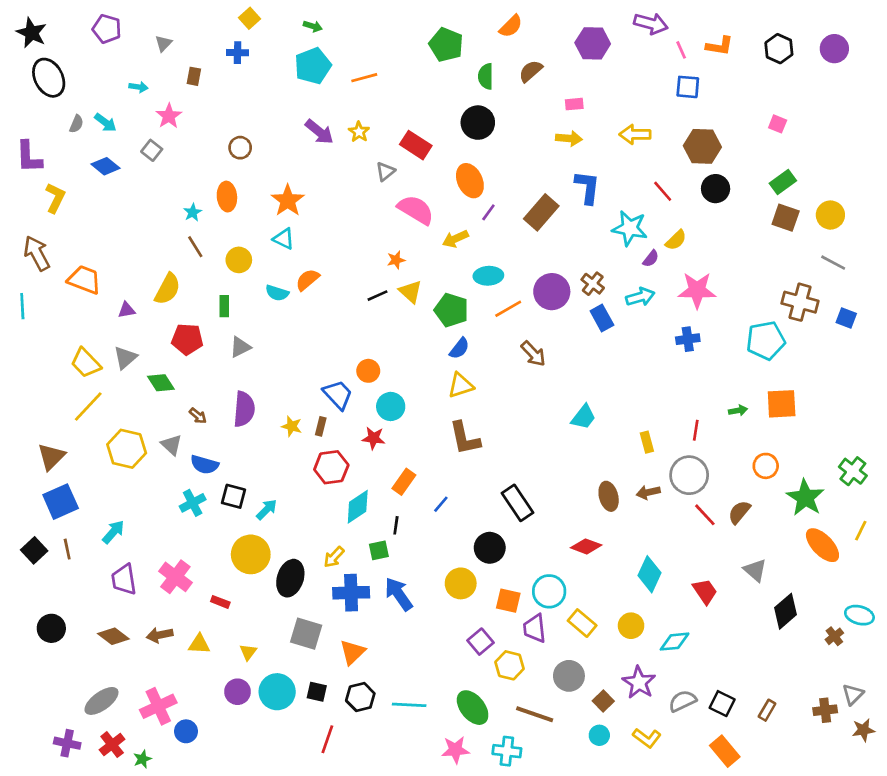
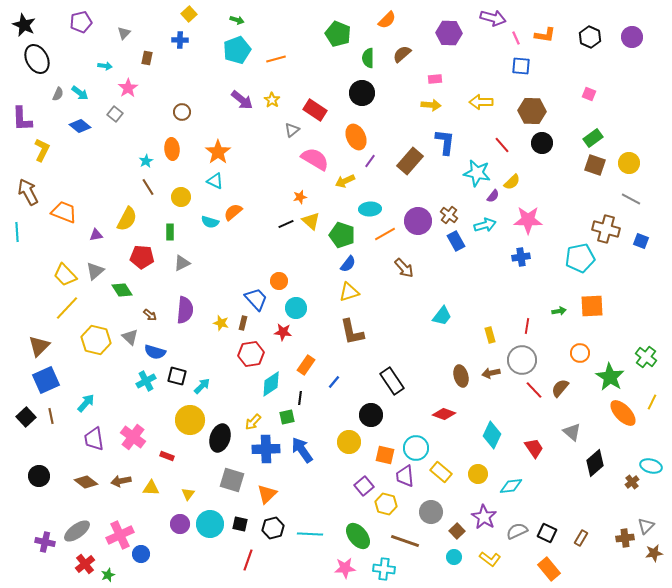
purple pentagon: (107, 29) -> (81, 22), turned -30
purple cross: (67, 743) -> (45, 542), moved

